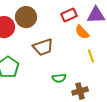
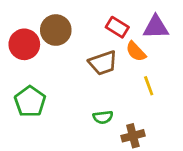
red rectangle: (69, 15) -> (117, 27), turned 56
brown trapezoid: (43, 47) -> (103, 63), moved

